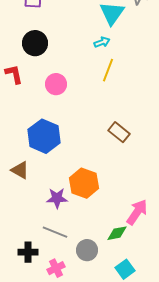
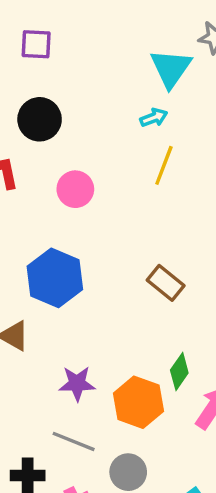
brown rectangle: (119, 132) -> (166, 283), moved
orange hexagon: (84, 183) -> (138, 402), moved
green diamond: (117, 233) -> (179, 372), moved, turned -45

